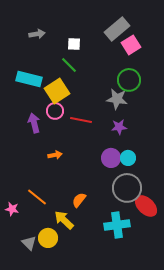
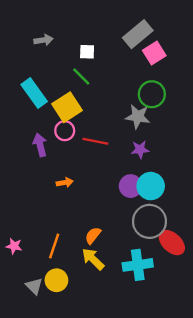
cyan rectangle: (29, 79) -> (34, 93), turned 40
cyan circle: (128, 158) -> (151, 186), size x1.5
orange line: (37, 197) -> (54, 246), moved, turned 70
yellow arrow: (64, 220) -> (93, 259), moved

